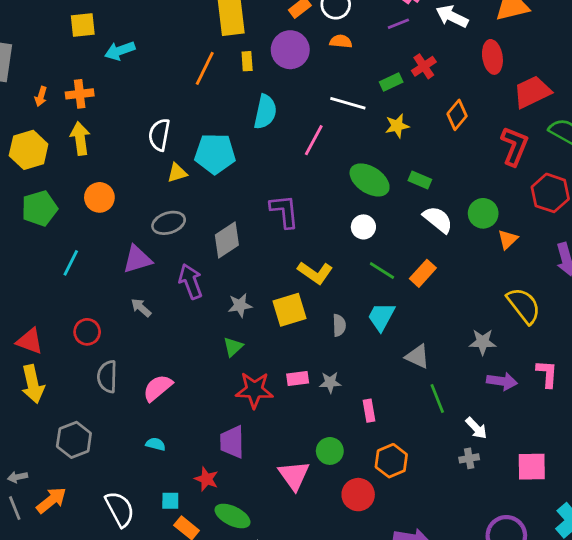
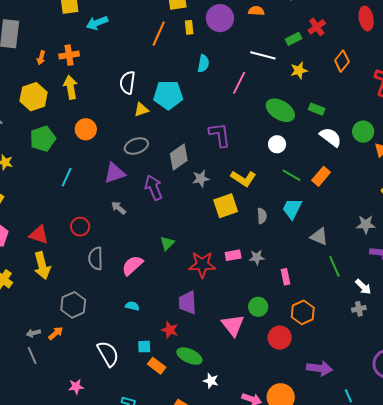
cyan semicircle: (265, 112) -> (203, 64), size x0.7
gray star: (240, 305) -> (201, 179), moved
green triangle: (233, 347) -> (167, 243), moved
orange arrow: (51, 500) -> (56, 333), moved, size x0.7

